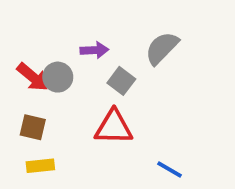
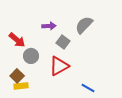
gray circle: (58, 77) -> (31, 56), moved
brown square: (33, 127) -> (17, 76), moved, turned 32
red triangle: (114, 127) -> (59, 66), turned -30

